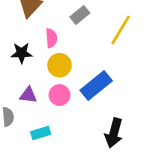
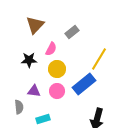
yellow line: (121, 30) -> (99, 59), moved
pink semicircle: (51, 38) -> (51, 49), turned 32

